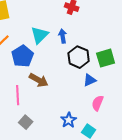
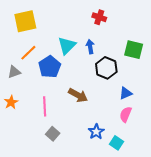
green square: (106, 58) -> (134, 50), moved, turned 30
brown arrow: (39, 80) -> (78, 95), moved
blue triangle: (90, 80) -> (126, 93), moved

